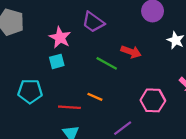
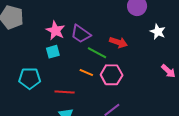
purple trapezoid: (93, 22) -> (81, 34), moved
orange line: (95, 97) -> (86, 73), moved
pink hexagon: (153, 100) -> (112, 75), moved

